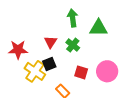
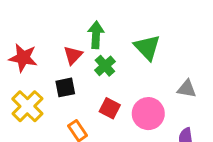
green arrow: (73, 18) -> (96, 35), moved
green triangle: (98, 28) -> (147, 47), turned 36
yellow cross: (35, 71) -> (27, 106), moved

